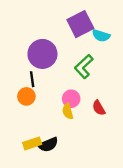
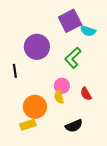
black line: (32, 79) -> (15, 71), moved
orange circle: (26, 96) -> (35, 107), moved, size x1.5
black semicircle: (48, 145) -> (74, 126), moved

